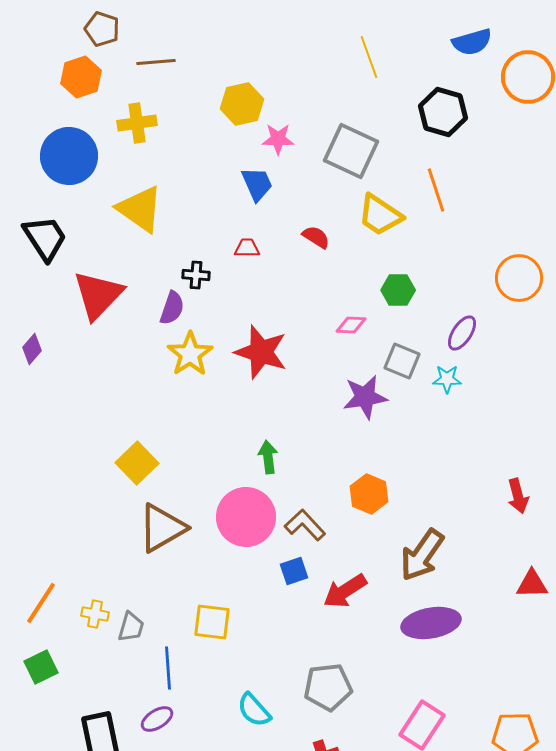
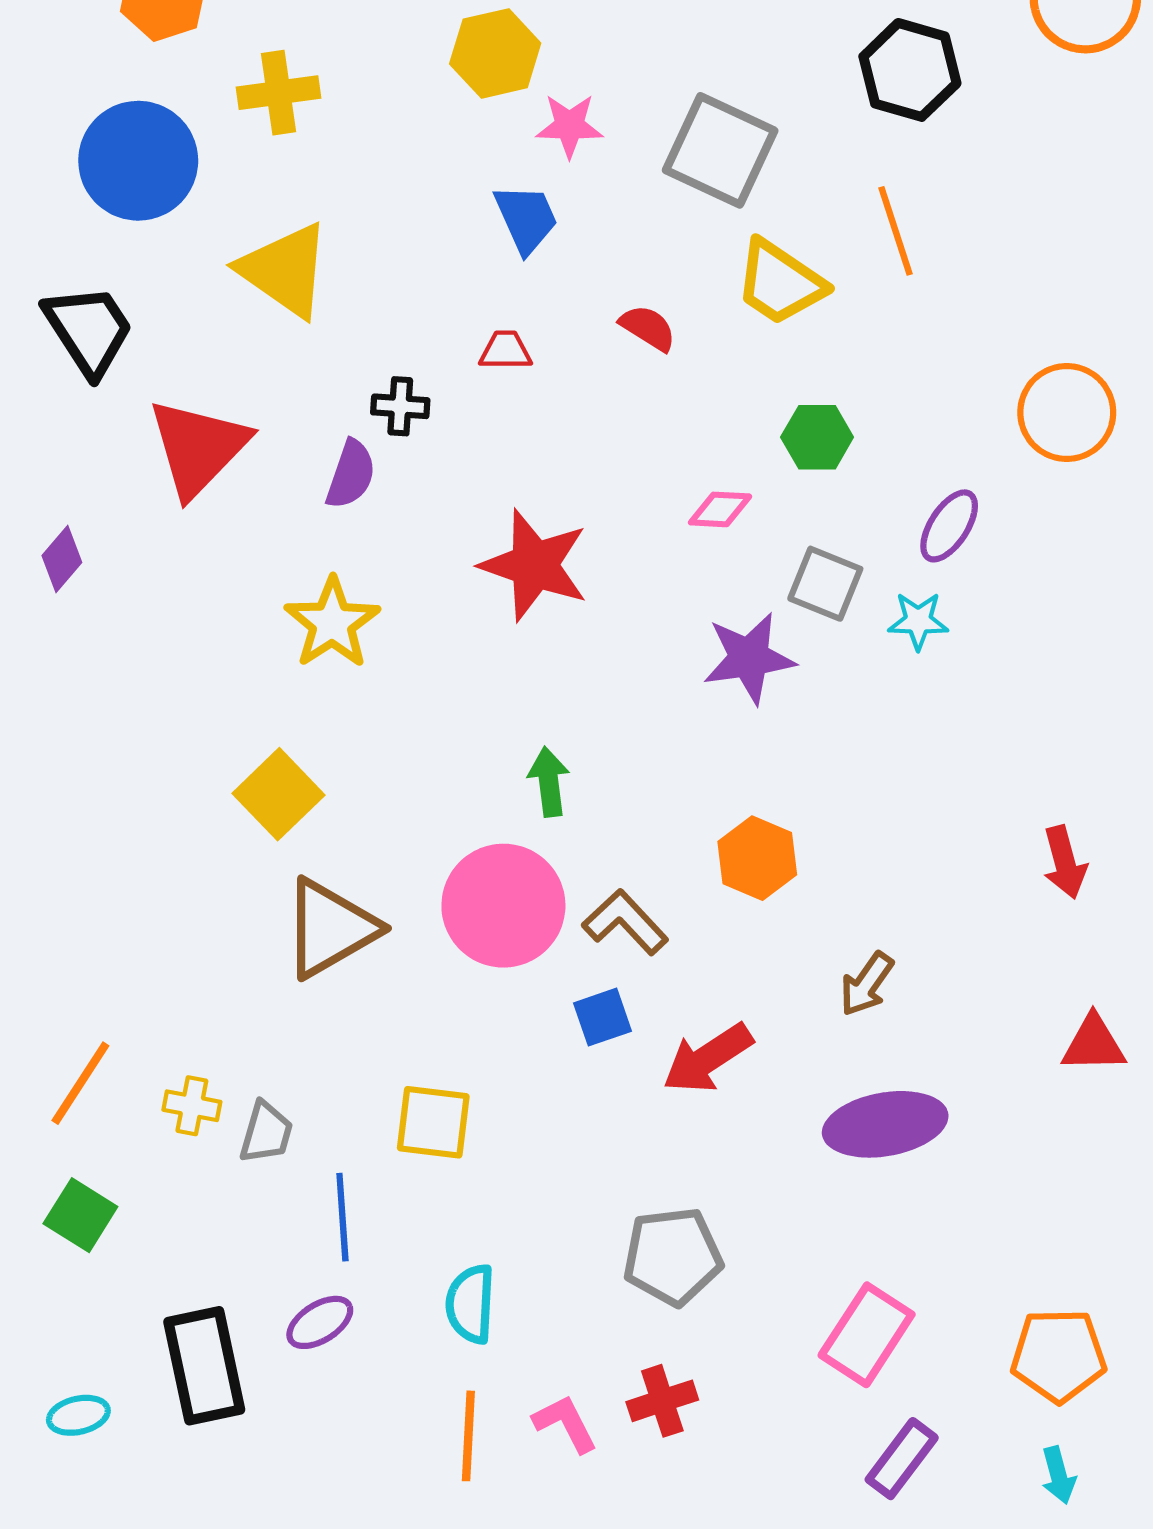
yellow star: (190, 354) -> (332, 623), moved
brown arrow: (422, 555) -> (867, 984), size x0.6
green square: (41, 667) -> (80, 1215), turned -32
cyan semicircle: (254, 710) -> (470, 1304), moved, turned 45

